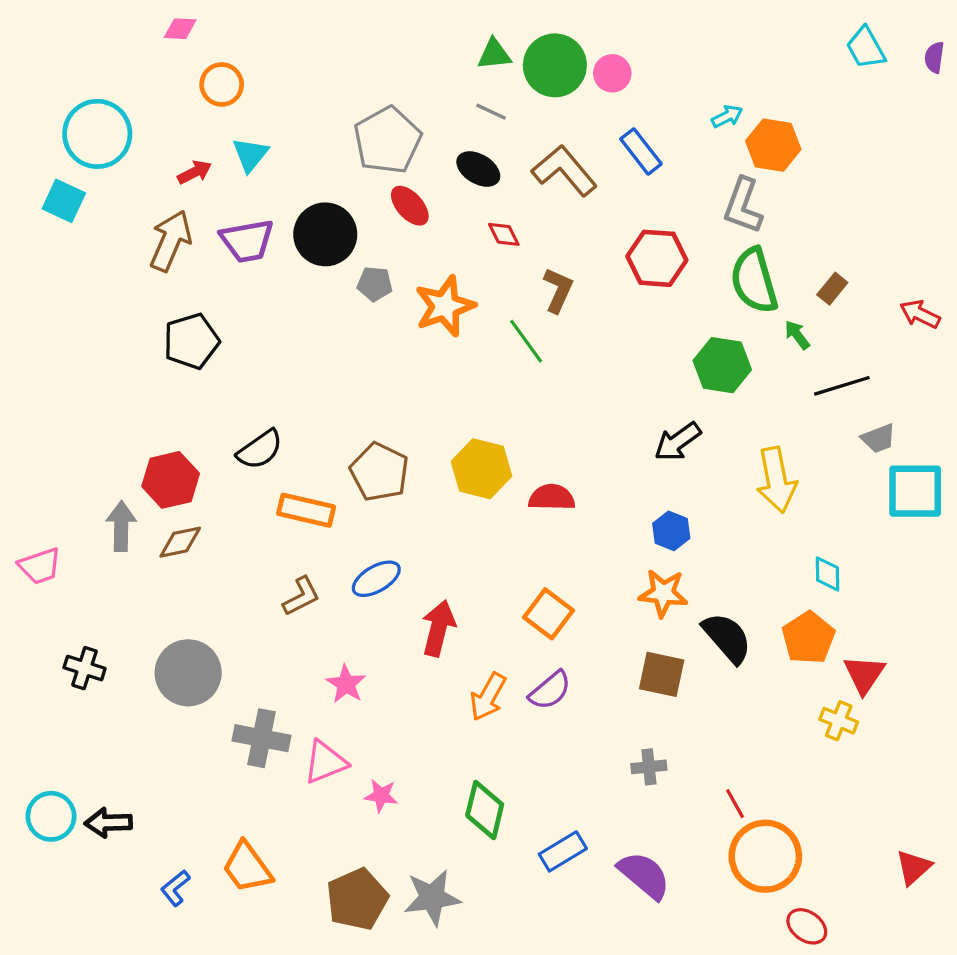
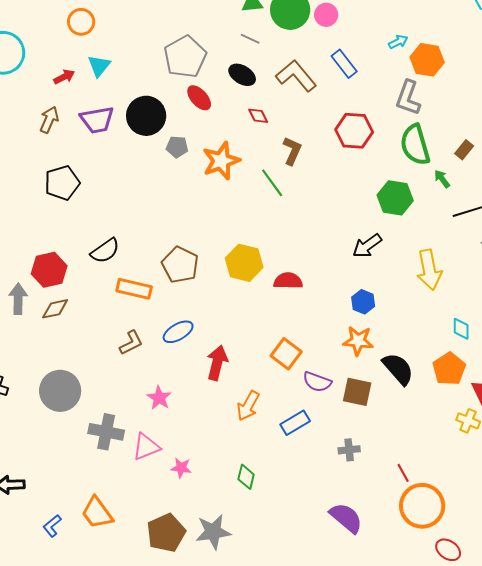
brown arrow: (171, 241) -> (49, 120), size x0.7
purple semicircle: (550, 690) -> (317, 382), moved, turned 60
green diamond: (485, 810) -> (246, 477), size x0.7
blue rectangle: (563, 851) -> (295, 423), moved

